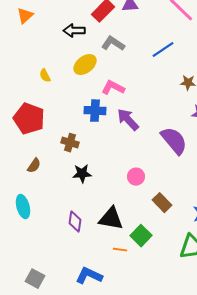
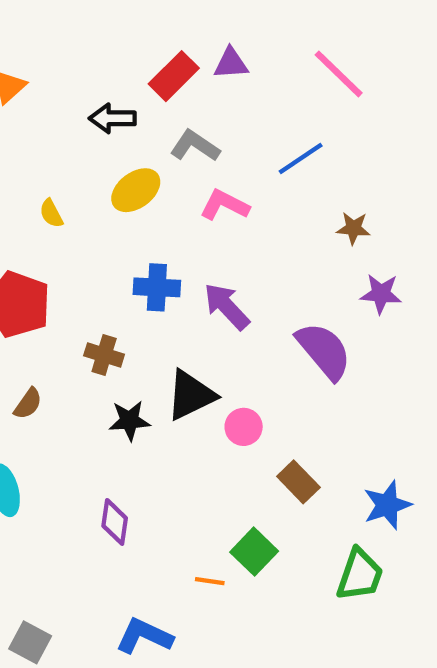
pink L-shape: (113, 88) -> (225, 205), moved
black triangle: (111, 219) -> (191, 395), moved, turned -36

